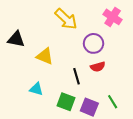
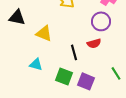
purple circle: (94, 43) -> (101, 21), moved
green line: (113, 102) -> (116, 73), moved

